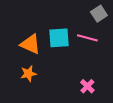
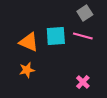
gray square: (99, 14) -> (85, 13), moved

